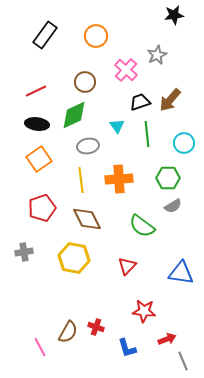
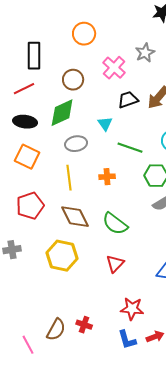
black rectangle: (45, 35) -> (34, 56), moved, turned -36
green line: (147, 134) -> (130, 148), moved, turned -65
orange square: (39, 159) -> (27, 157), turned -30
orange cross: (119, 179) -> (107, 177), size x0.6
green semicircle: (142, 226) -> (115, 224), moved
blue L-shape: (127, 348) -> (127, 340), moved

